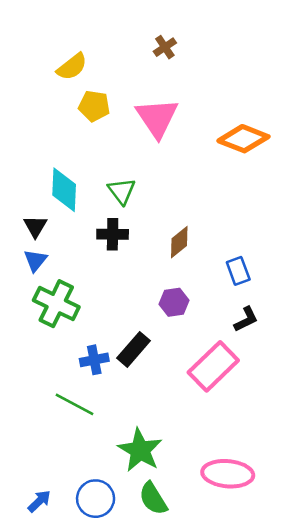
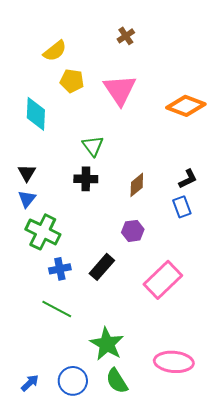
cyan diamond: (64, 190) -> (36, 114), moved
black L-shape: (246, 319) -> (188, 179), moved
blue cross: (94, 360) -> (60, 269), moved

